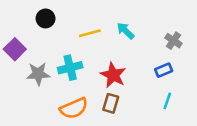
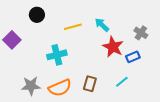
gray star: (38, 74) -> (31, 86), moved
red star: (113, 75) -> (113, 47), moved
cyan line: (167, 101) -> (122, 82), moved, turned 32

